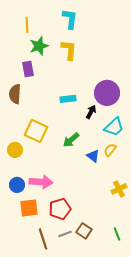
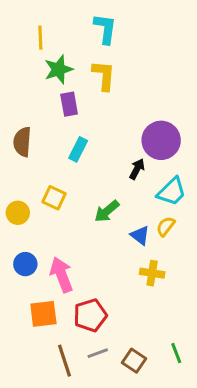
purple rectangle: (28, 69) -> (69, 104), moved
cyan rectangle: (68, 99) -> (78, 149), moved, turned -56
yellow square: (36, 131) -> (54, 198), size x0.7
yellow circle: (15, 150) -> (18, 213), moved
pink arrow: (41, 182) -> (62, 275), turned -115
blue circle: (17, 185) -> (25, 264), moved
yellow cross: (119, 189) -> (152, 273), moved, turned 35
brown square: (84, 231) -> (134, 361), moved

